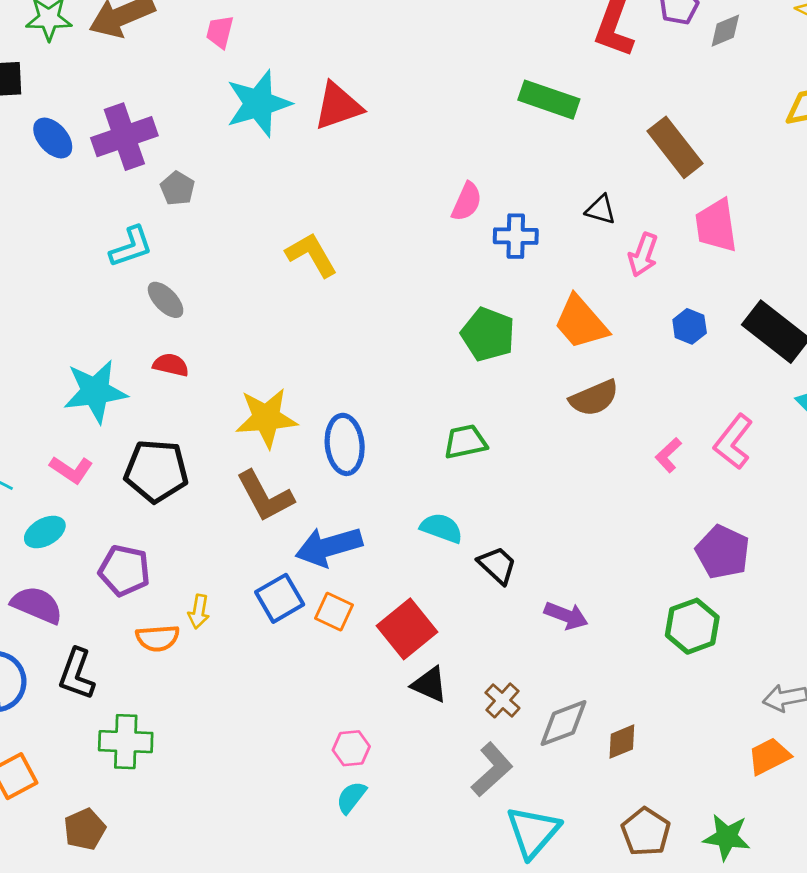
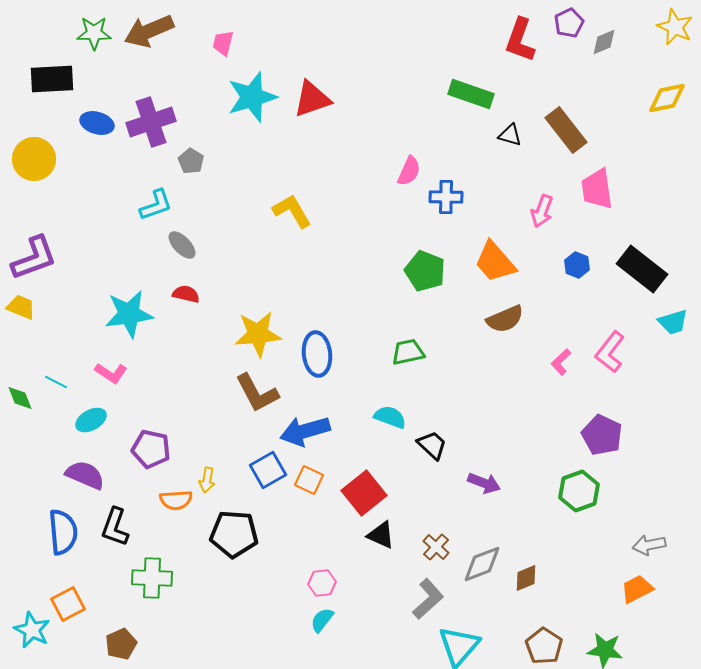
blue ellipse: (53, 138) -> (97, 123), turned -32
black triangle: (601, 210) -> (510, 135), moved
black pentagon: (156, 471) -> (234, 534), moved

